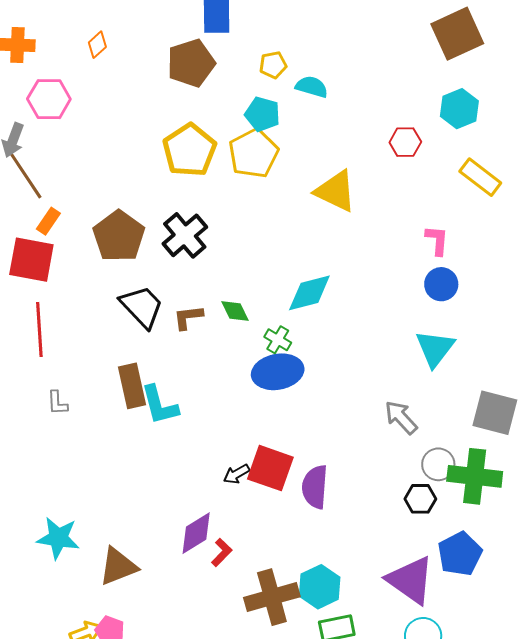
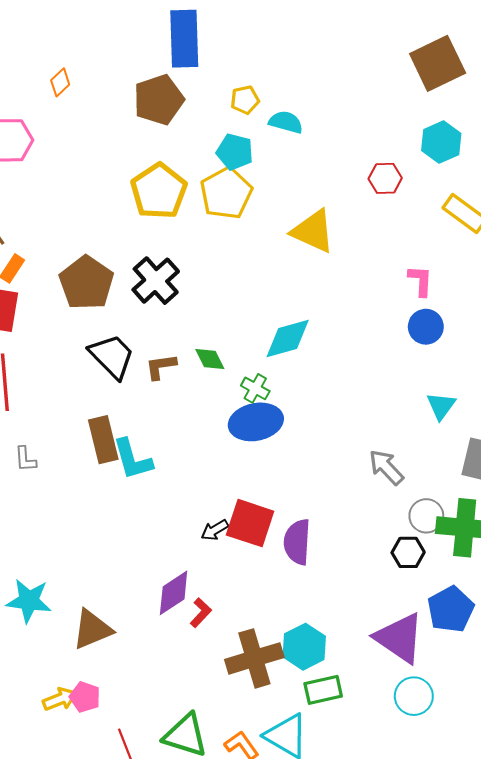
cyan triangle: (435, 348) -> (441, 406), moved, size x0.7

